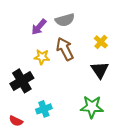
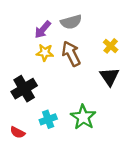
yellow star: (42, 57) -> (45, 53), moved
green star: (92, 107) -> (83, 117), moved, turned 30

